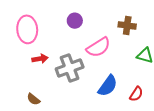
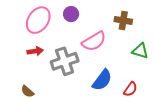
pink ellipse: (27, 29) -> (38, 20), moved, turned 36

